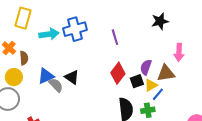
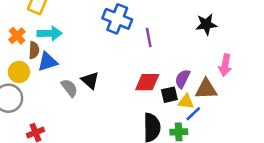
blue cross: (75, 29) -> (117, 19), moved, turned 30
cyan arrow: (49, 34) -> (50, 33), moved
red diamond: (118, 73) -> (147, 82), turned 45
blue triangle: (46, 76) -> (48, 62), moved
yellow triangle: (151, 85) -> (186, 102), turned 32

